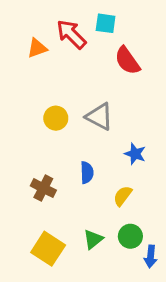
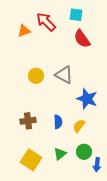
cyan square: (106, 23) -> (76, 15), moved
blue star: (135, 154) -> (87, 99), size x1.5
blue semicircle: (87, 173) -> (58, 122), moved
brown cross: (43, 188) -> (28, 121), turned -35

